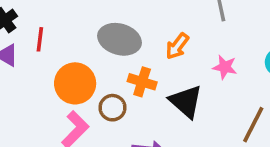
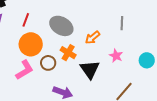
red line: (40, 39) -> (26, 20), moved

